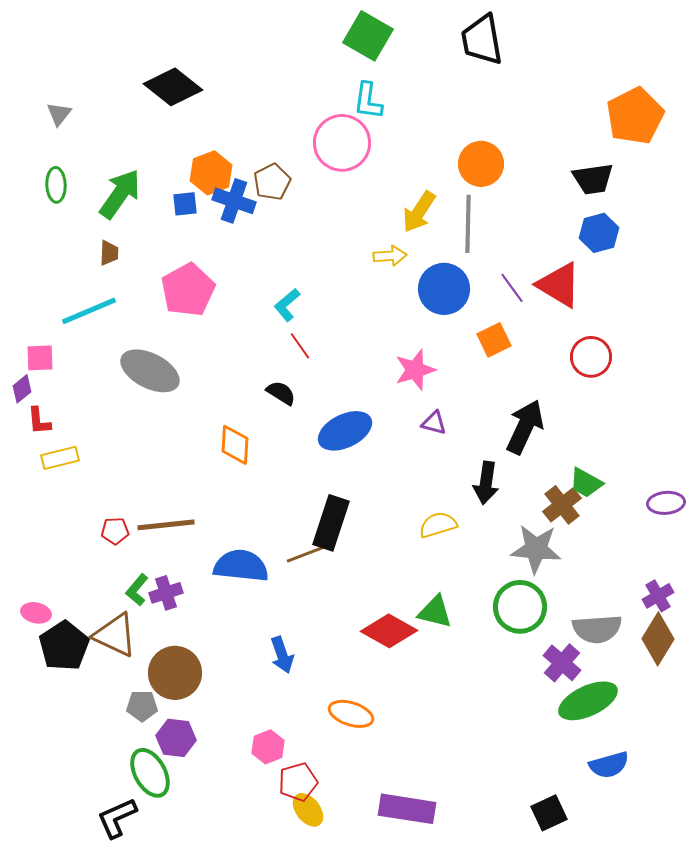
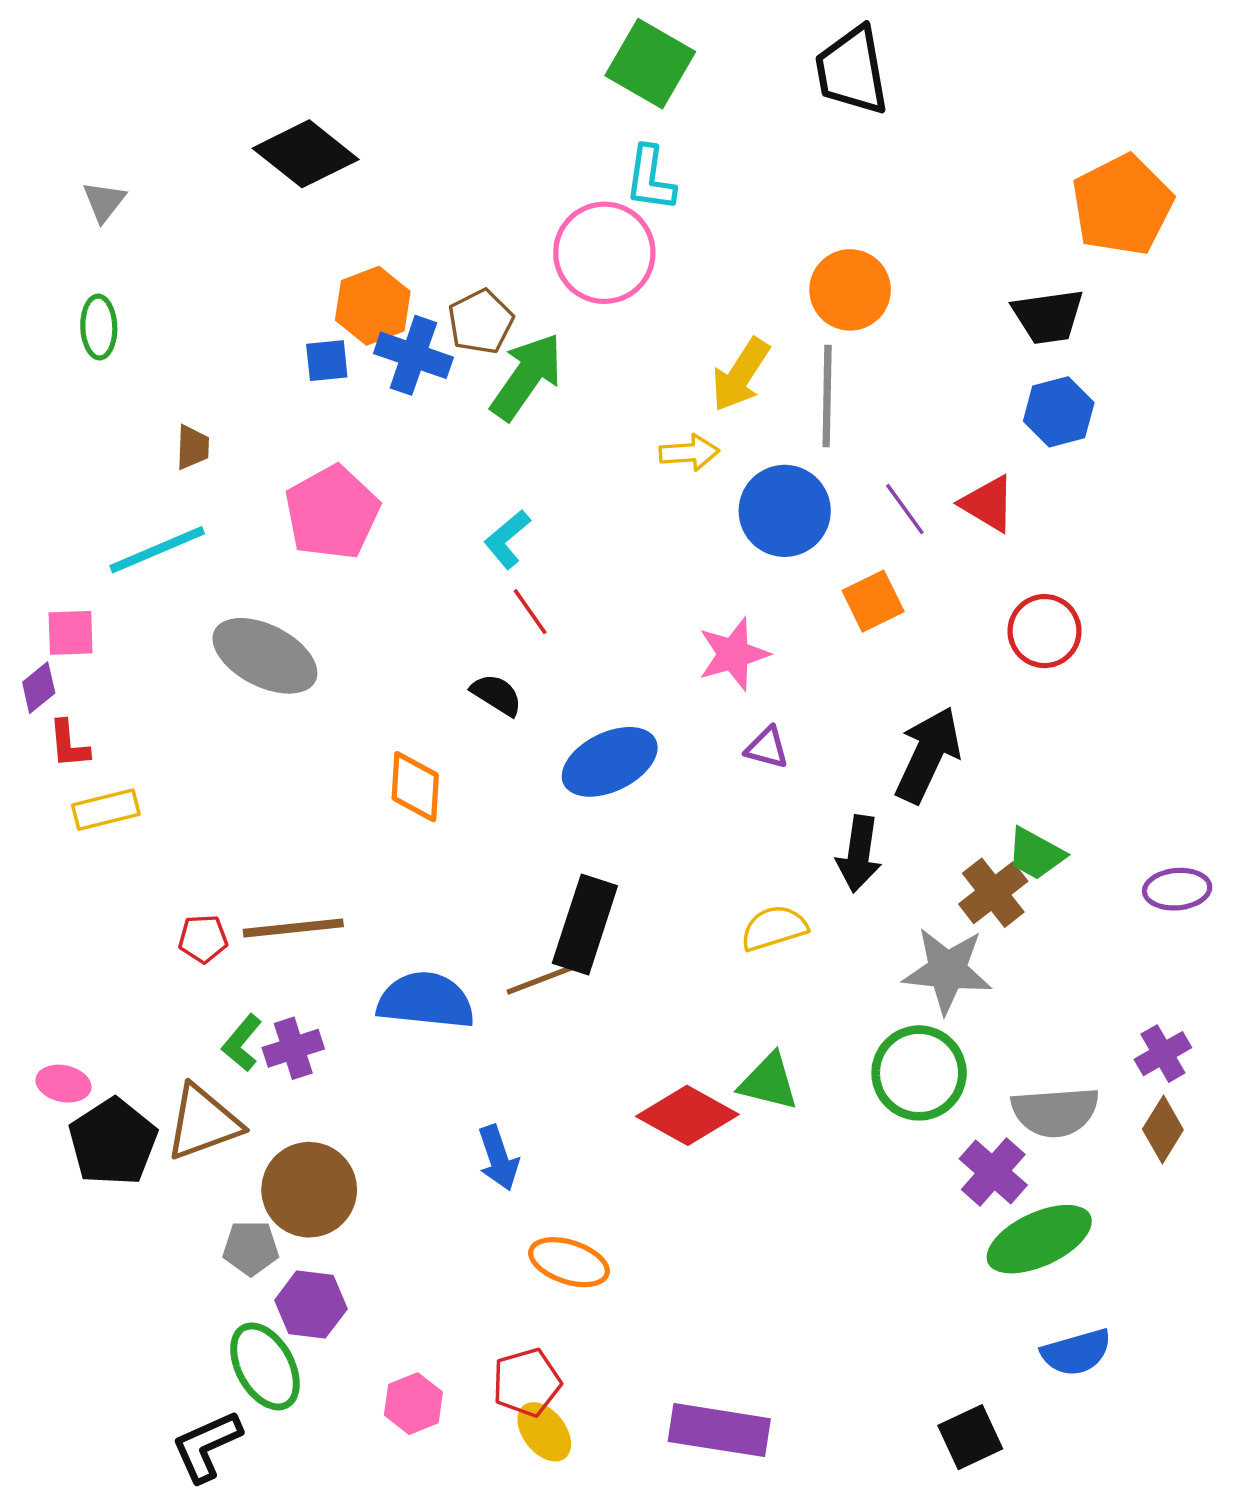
green arrow: (120, 194) -> (527, 377), moved
red triangle: (559, 285) -> (988, 504), size x0.7
brown triangle: (115, 635) -> (203, 1122), turned -45
brown diamond: (658, 639) -> (1163, 1130), size x0.7
orange ellipse: (351, 714) -> (569, 1262), moved
pink hexagon: (268, 747) -> (413, 1404), moved

